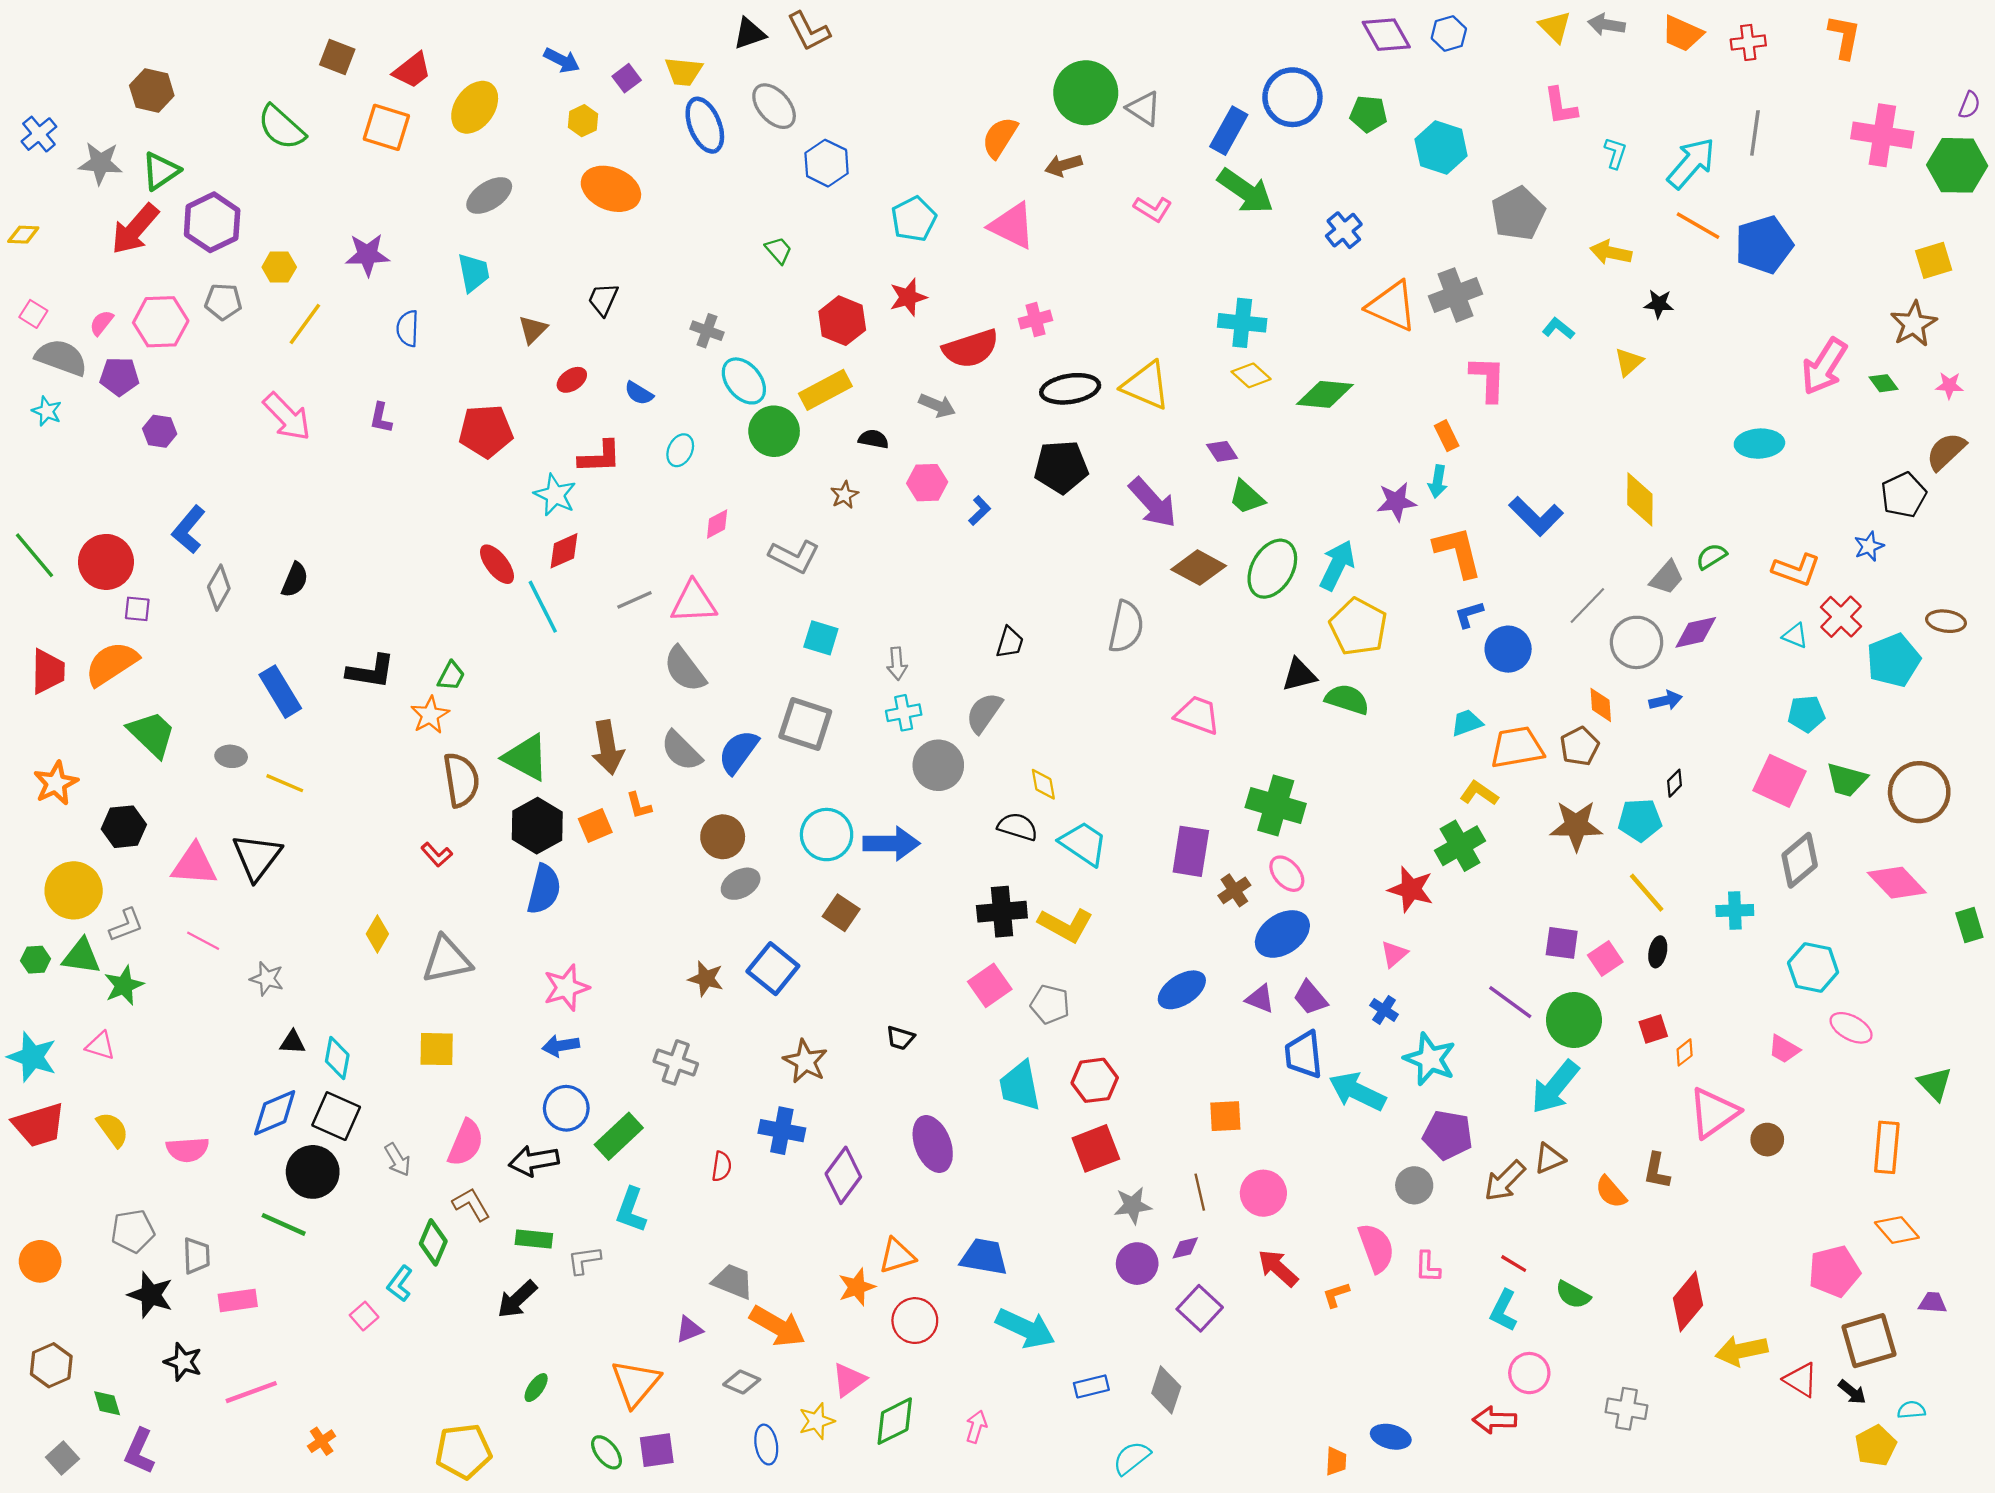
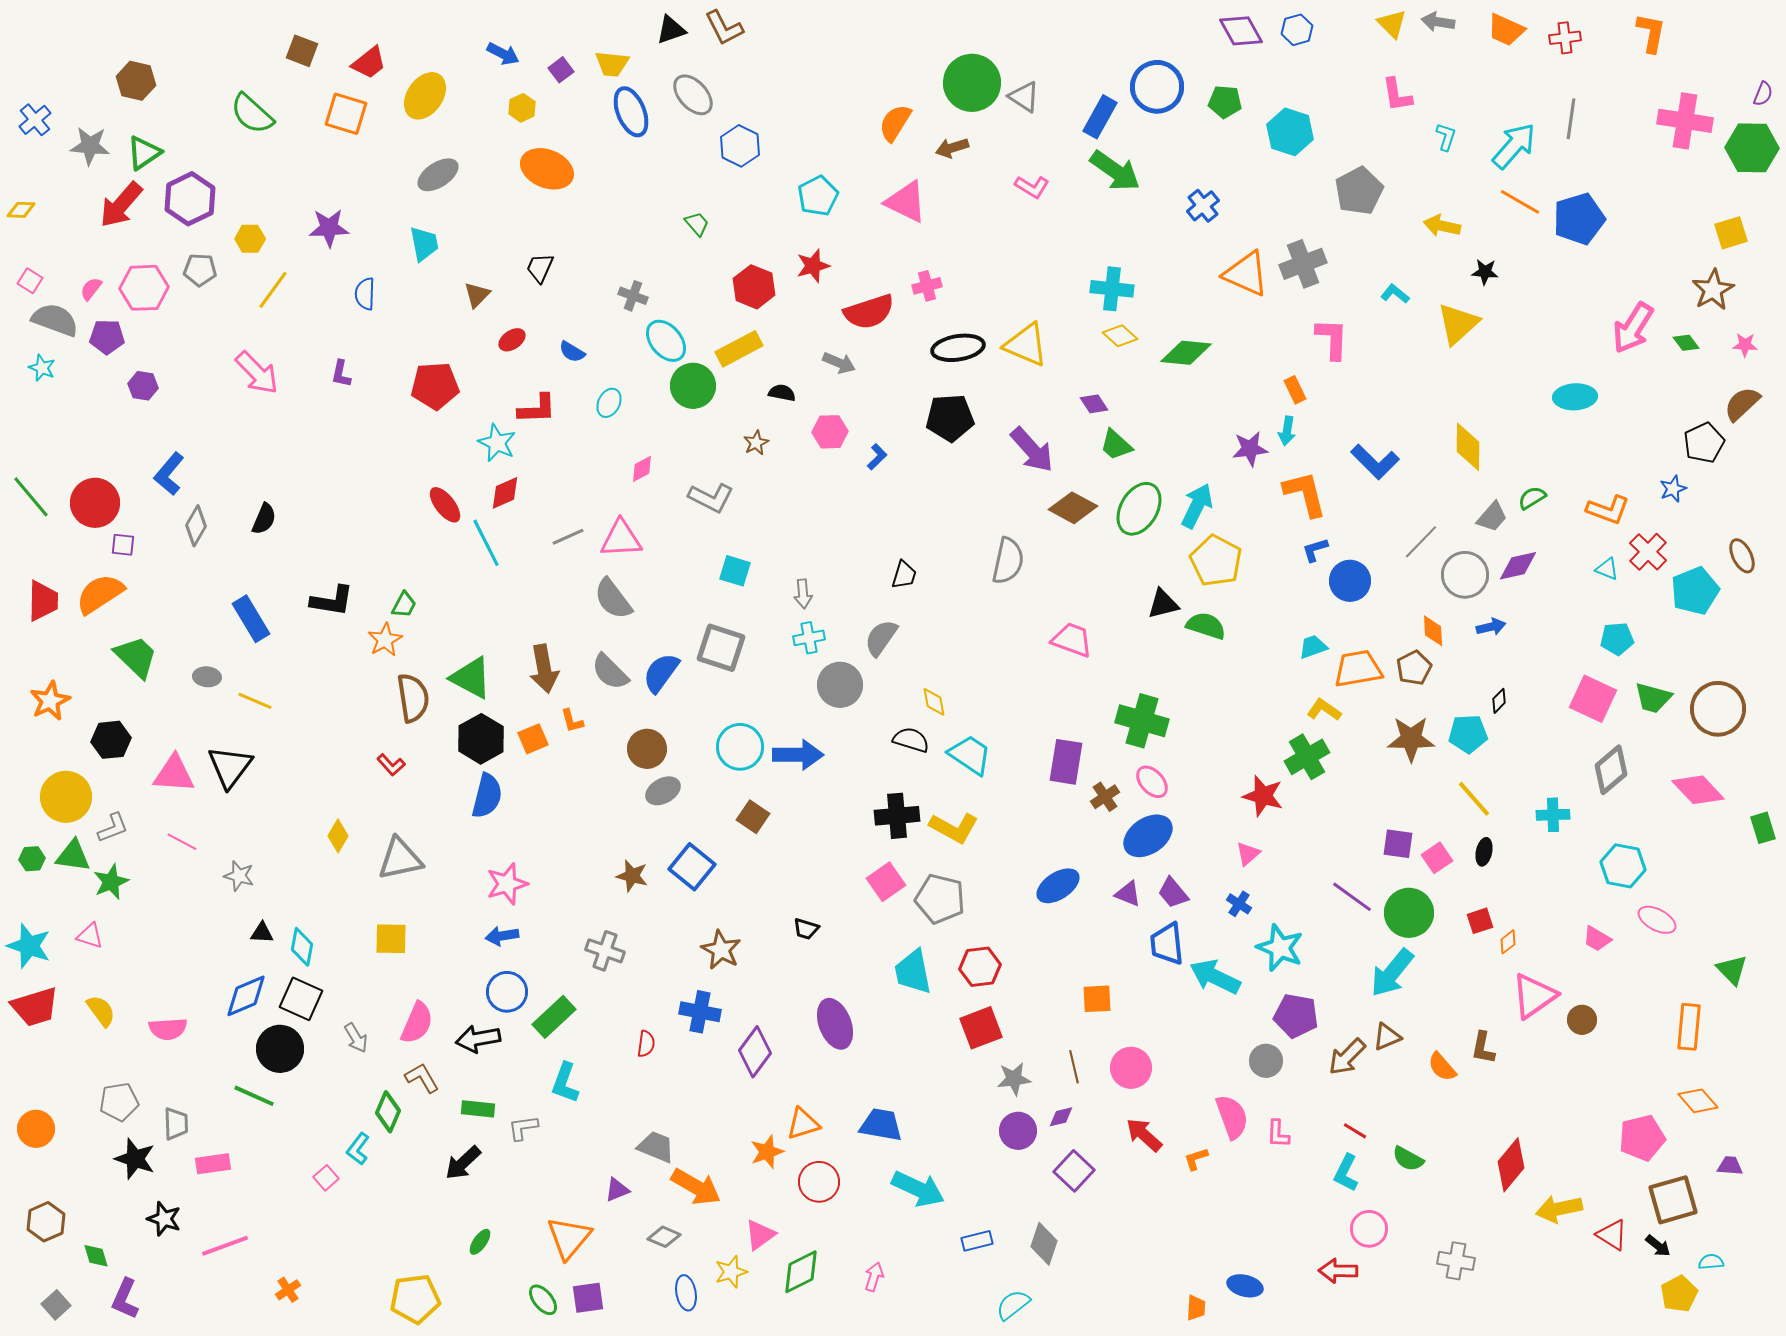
yellow triangle: (1629, 362) -> (1458, 324), size x1.6
brown ellipse: (1946, 621) -> (1742, 556), turned 56
gray pentagon: (1050, 1004) -> (940, 899), size x1.4

